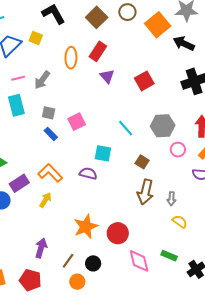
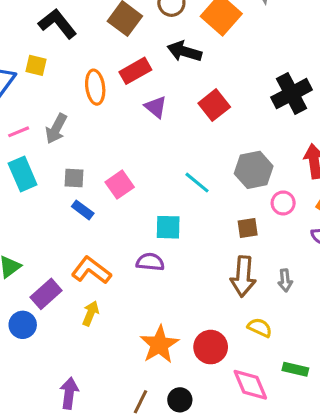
black arrow: (184, 43) -> (184, 51), moved
red rectangle: (98, 51) -> (135, 71), turned 36
brown square: (142, 162) -> (248, 228), moved, turned -32
yellow semicircle: (180, 222) -> (260, 328), moved
purple arrow: (41, 248) -> (69, 393), moved

